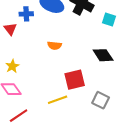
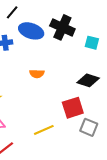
black diamond: (103, 55) -> (88, 80), turned -35
red square: (75, 80) -> (73, 108), moved

